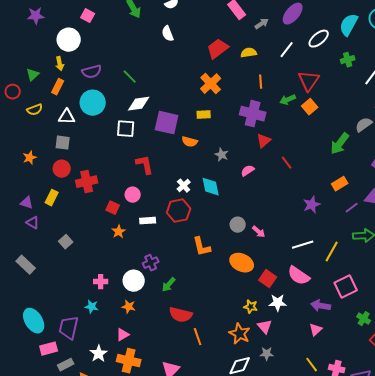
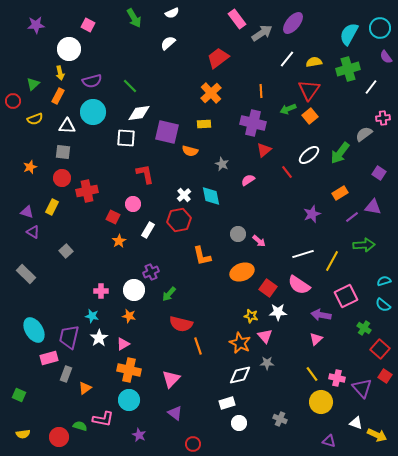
gray arrow: (262, 24) -> (262, 33), size x1.5
white semicircle: (168, 34) -> (168, 43), turned 70
white ellipse: (319, 39) -> (309, 155), moved
yellow semicircle: (249, 53) -> (314, 62), moved
green cross: (348, 60) -> (348, 69), size x1.6
white rectangle: (148, 221) -> (148, 230), turned -56
orange ellipse: (242, 263) -> (242, 272), turned -45
white star: (99, 354) -> (99, 338), moved
gray rectangle: (66, 365) -> (66, 374), turned -42

